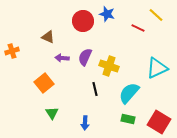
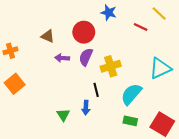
red circle: (83, 21) -> (84, 32), moved
yellow cross: (109, 66) -> (111, 66), turned -36
orange square: (44, 83) -> (15, 84), moved
green triangle: (52, 113) -> (63, 115), moved
blue arrow: (85, 123) -> (86, 108), moved

